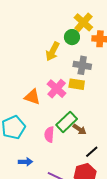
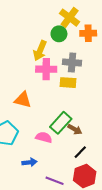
pink cross: (57, 89) -> (46, 69), moved, turned -36
pink semicircle: (49, 134) -> (44, 137), turned 105
black line: (92, 152) -> (80, 152), moved
blue arrow: (25, 162) -> (29, 162), moved

